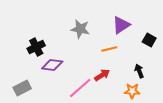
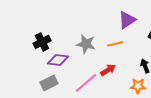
gray star: (80, 29) -> (86, 44), moved
gray rectangle: (22, 88) -> (49, 83), moved

